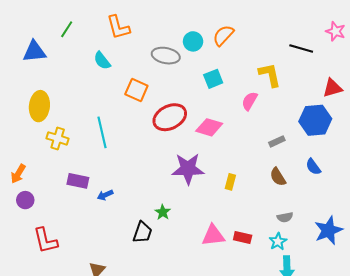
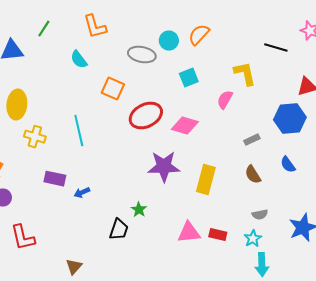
yellow rectangle: (230, 182) -> (206, 180), size x1.8

